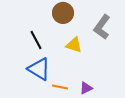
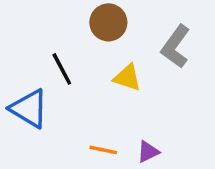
blue triangle: (39, 69) -> (29, 109), moved

